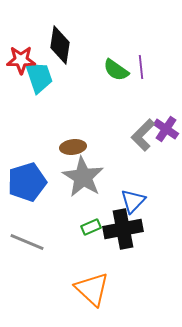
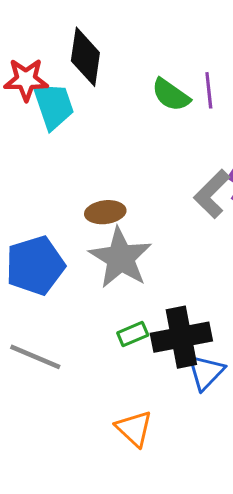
blue triangle: (133, 201) -> (206, 372), moved
orange triangle: (92, 289) -> (134, 428), size x0.7

